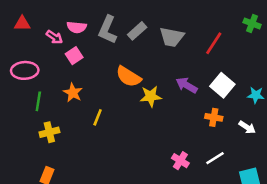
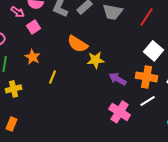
purple arrow: (187, 85) -> (118, 79), moved
orange cross: (214, 117) -> (147, 77), size x1.5
white line: (215, 158) -> (148, 101), moved
pink cross: (180, 161) -> (120, 112), size x1.5

